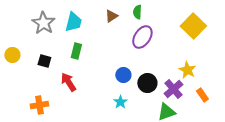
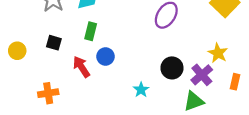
yellow circle: (12, 55) -> (17, 51), moved
blue circle: (123, 75) -> (105, 56), moved
orange rectangle: (202, 95) -> (235, 82), turned 48

